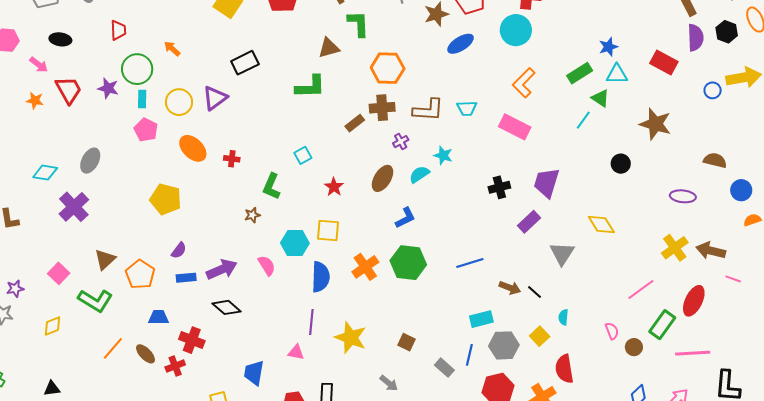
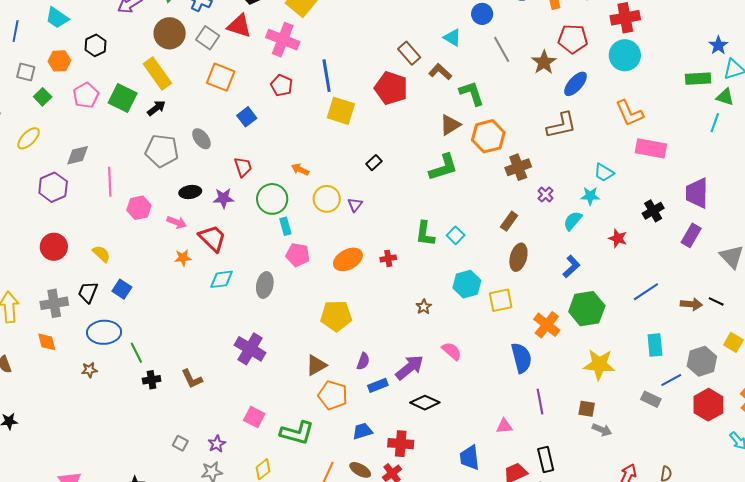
black rectangle: (245, 63) -> (374, 163), size x0.6
orange hexagon: (388, 68) -> (488, 136), moved
green rectangle: (580, 73) -> (698, 79), turned 45
orange L-shape: (524, 83) -> (629, 113), moved, turned -52
purple star: (108, 88) -> (223, 198), moved
purple triangle: (215, 98) -> (355, 205), size x0.6
yellow circle: (179, 102) -> (327, 199), moved
cyan trapezoid: (467, 108) -> (604, 173), moved, turned 50
brown L-shape: (428, 110) -> (561, 125), moved
brown rectangle: (355, 123) -> (509, 221), moved
orange ellipse: (193, 148) -> (348, 259), turned -56
gray ellipse: (90, 161) -> (265, 285), moved
cyan diamond: (45, 173) -> (221, 279), moved
brown ellipse: (383, 178) -> (518, 257), moved
green L-shape: (271, 186) -> (425, 234), moved
red star: (334, 187) -> (618, 238), moved
cyan hexagon: (295, 243) -> (467, 284), moved
brown triangle: (105, 259) -> (316, 365), moved, turned 30
blue semicircle: (321, 277) -> (521, 358), moved
cyan rectangle: (481, 319) -> (655, 345), moved, turned -65
purple line: (311, 322) -> (540, 402), moved
yellow star: (351, 338) -> (599, 364), moved
brown square: (407, 342) -> (587, 409), moved
blue line: (469, 355) -> (671, 380), turned 65

